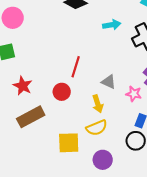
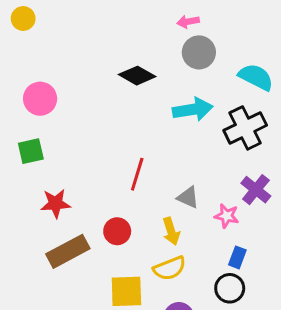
cyan arrow: (112, 25) -> (193, 109), size x1.4
red star: (23, 86) -> (55, 203), turned -30
red circle: (62, 92) -> (117, 231), moved

